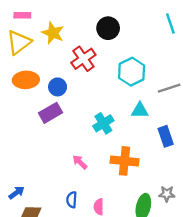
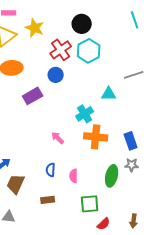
cyan hexagon: (132, 72) -> (89, 51), moved
blue circle: (58, 87) -> (56, 75), moved
cyan cross: (103, 123) -> (85, 114), moved
blue rectangle: (166, 136) -> (131, 141), moved

